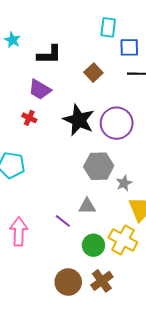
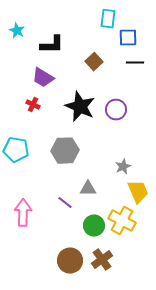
purple circle: (117, 123) -> (116, 110), size x0.7
gray hexagon: (99, 166) -> (65, 151), moved

